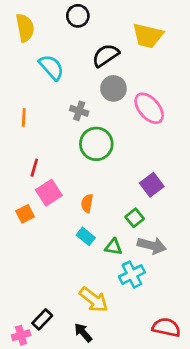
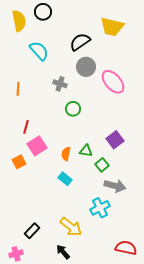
black circle: (78, 16) -> (43, 12), moved
green circle: (96, 144) -> (73, 109), size x0.6
green triangle: (113, 247) -> (86, 151), moved
black rectangle: (42, 319) -> (32, 231), moved

